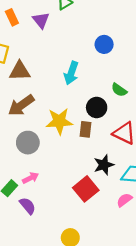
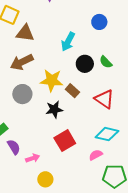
black circle: (97, 107) -> (85, 64), moved
brown rectangle: (85, 129) -> (72, 91), turned -64
black star: (104, 165) -> (54, 109), moved
pink arrow: (31, 178) -> (33, 158), moved

